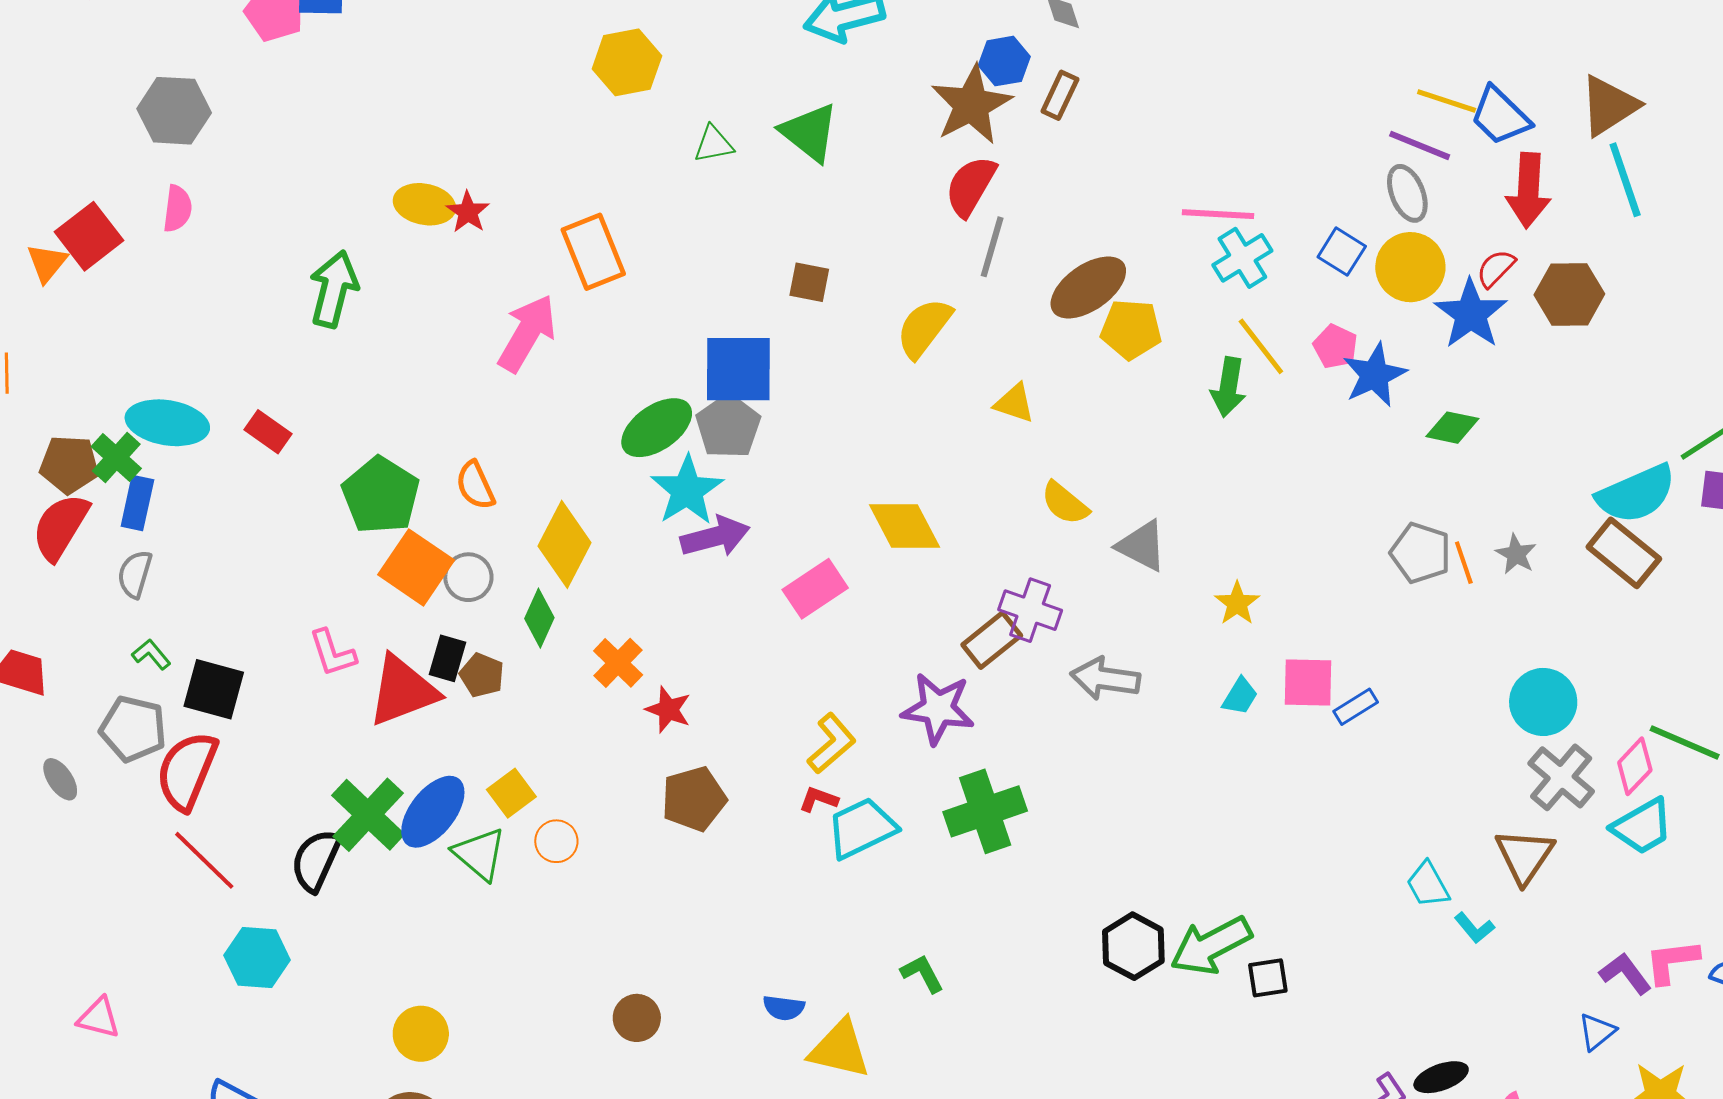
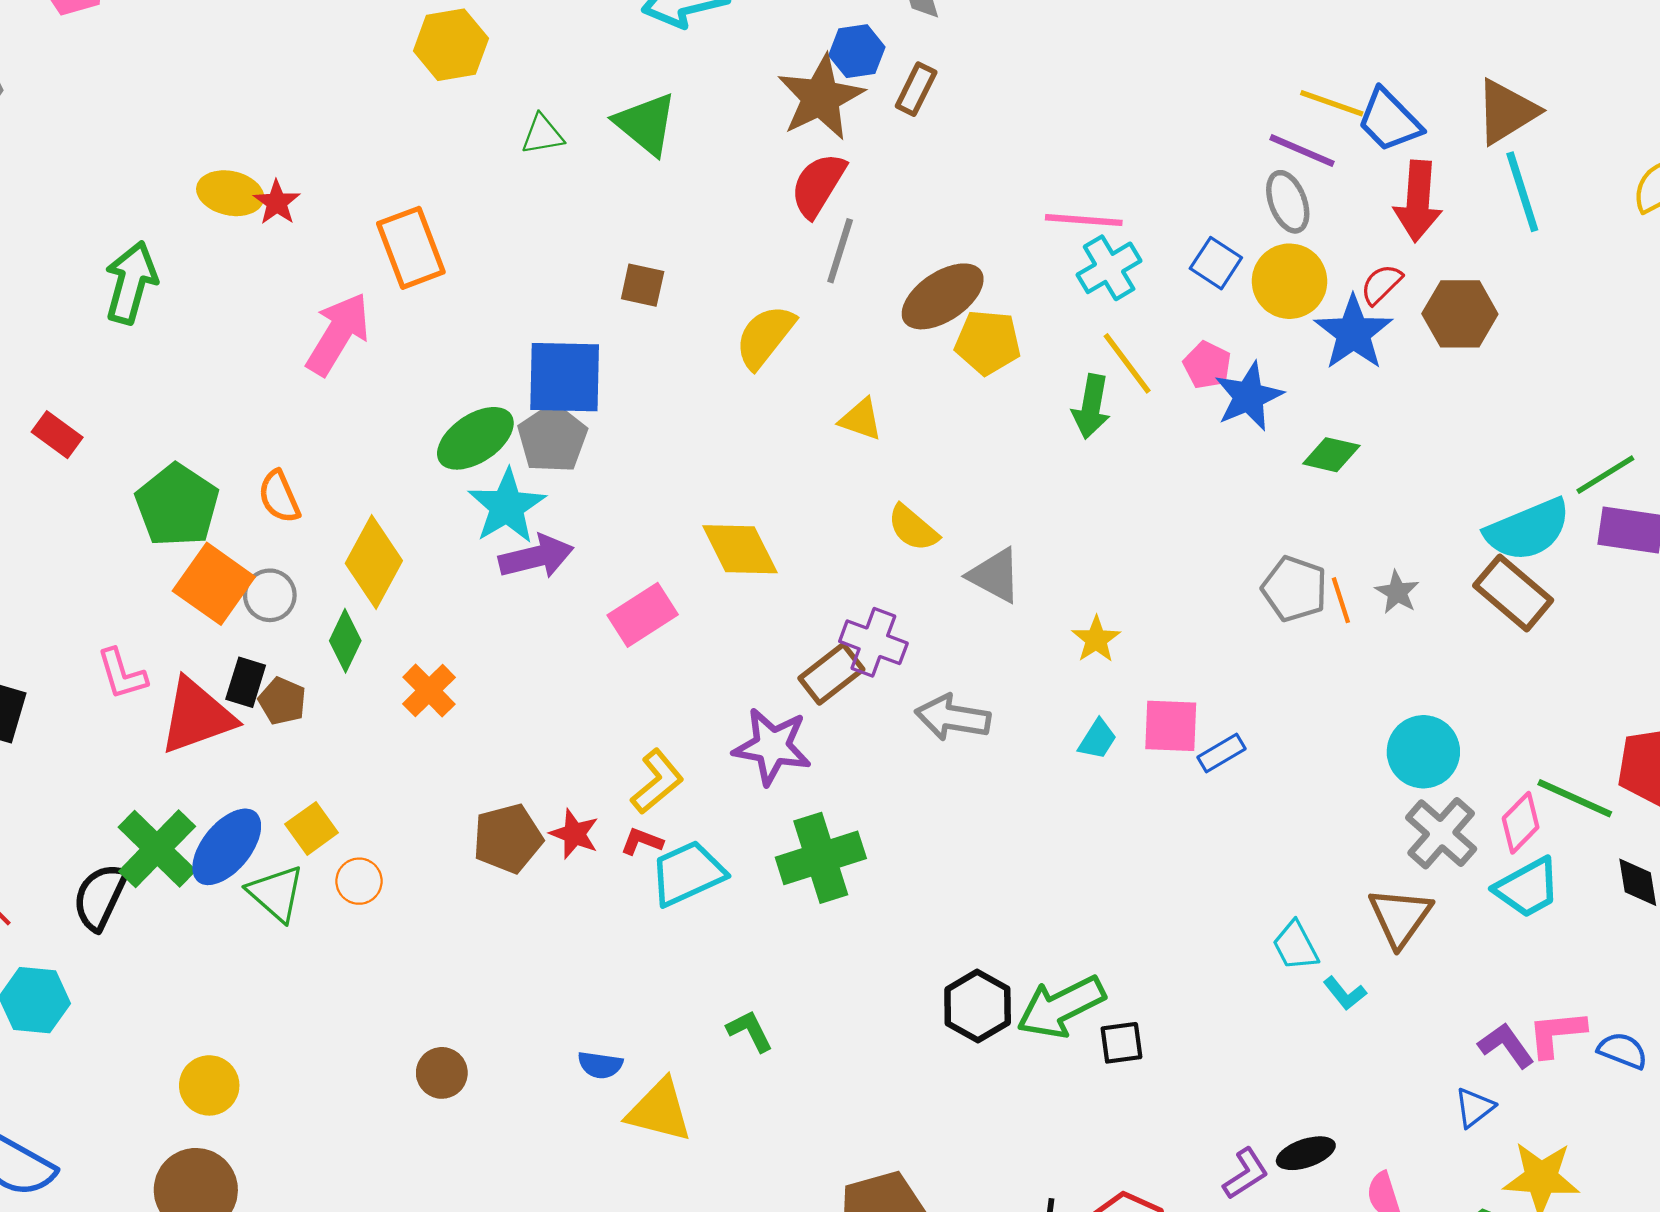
red star: (668, 710) -> (574, 834), moved

